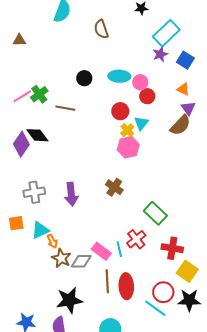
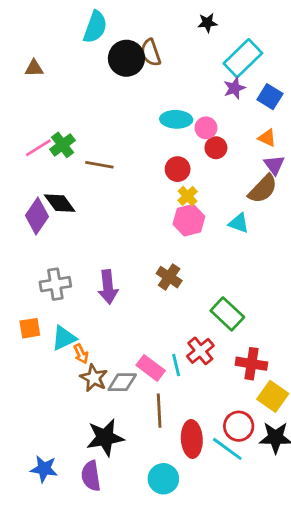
black circle: (84, 78) -> (126, 58), moved, size x1.6
cyan triangle: (141, 123) -> (239, 223), moved, turned -49
red ellipse: (126, 286) -> (192, 439), moved

